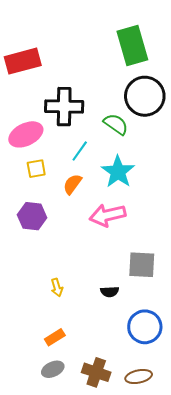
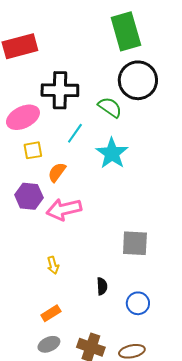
orange semicircle: (72, 184) -> (57, 172), moved
pink arrow: (108, 215) -> (64, 209), moved
black semicircle: (110, 292) -> (102, 286), moved, turned -90
blue circle: (145, 327) -> (138, 303), size x0.7

